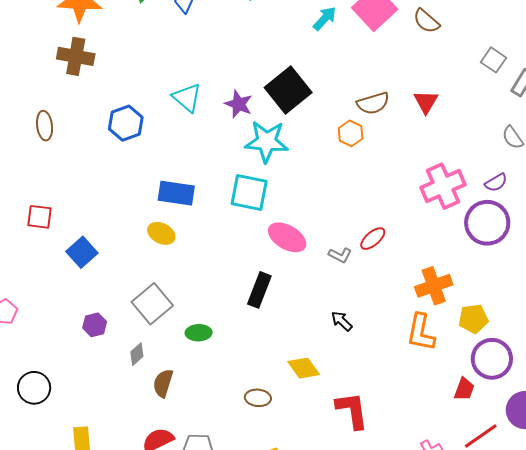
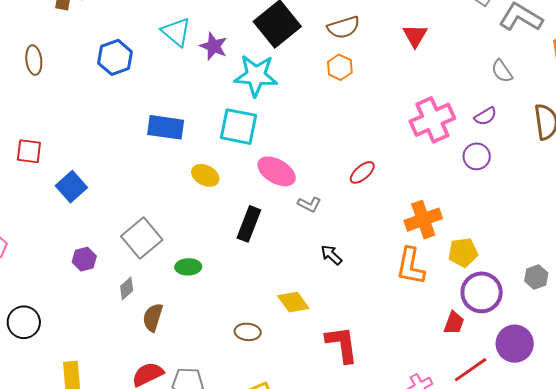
brown semicircle: (373, 103) -> (344, 27), moved
purple star: (239, 104) -> (214, 46), moved
purple circle: (487, 223) -> (477, 156), size x0.6
yellow ellipse: (161, 233) -> (205, 175), moved
gray L-shape: (340, 255) -> (309, 204), moved

